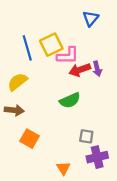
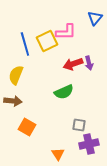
blue triangle: (91, 18) -> (95, 18), moved
pink L-shape: (68, 56) -> (66, 32), moved
yellow semicircle: (17, 82) -> (16, 75), turned -30

